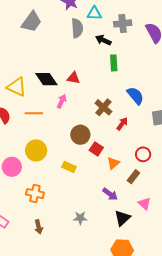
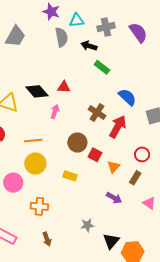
green rectangle: (114, 63) -> (102, 67), turned -42
orange line: (34, 113) -> (33, 141), moved
red arrow: (122, 124) -> (118, 127), size x1.6
black triangle: (122, 218) -> (111, 241), moved

